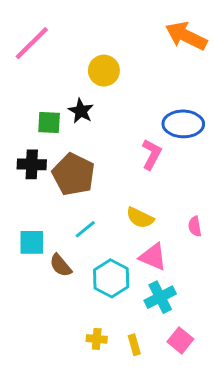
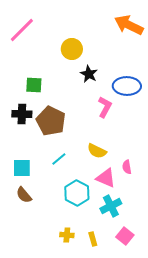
black star: (81, 111) -> (89, 74), moved
pink semicircle: (195, 226) -> (127, 167), moved
brown semicircle: (61, 265) -> (24, 195), moved

